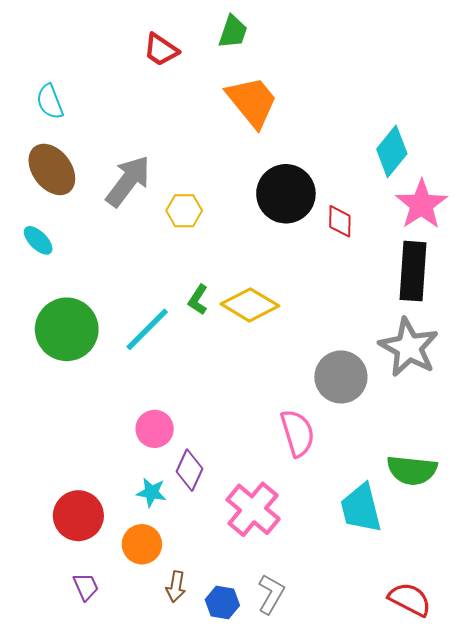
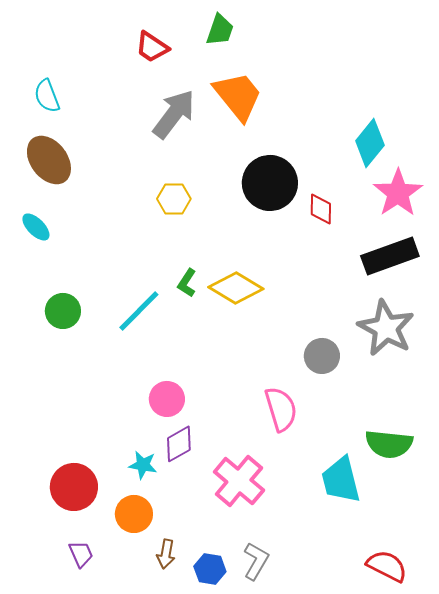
gray arrow: (128, 181) -> (174, 114), moved
black rectangle: (413, 271) -> (390, 256), turned 66
green circle: (67, 329) -> (63, 311), size x0.6
gray circle: (341, 377) -> (322, 356), size x0.7
pink circle: (155, 429) -> (167, 399), moved
purple diamond: (190, 470) -> (179, 444), turned 36

